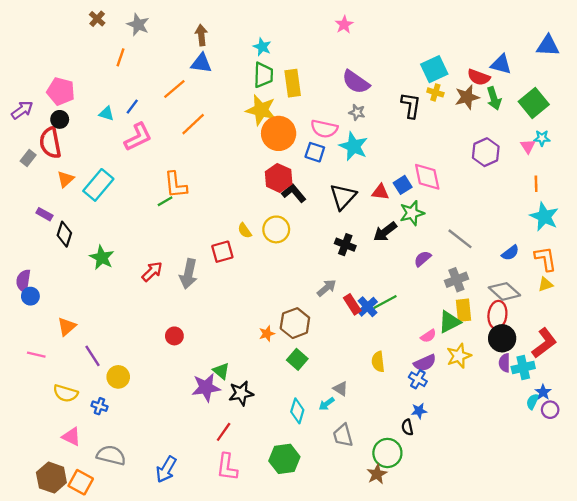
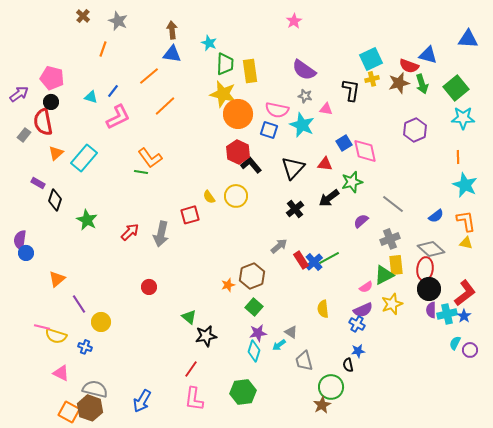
cyan star: (262, 47) -> (209, 43), moved
yellow cross: (435, 92) -> (372, 79), turned -32
cyan star: (542, 138) -> (463, 118), size x1.6
pink triangle: (528, 146) -> (326, 109), moved, turned -48
orange L-shape: (176, 185) -> (150, 158), turned -30
blue square: (403, 185) -> (344, 143), moved
green line: (165, 201) -> (141, 172), turned 40
black cross: (345, 245) -> (295, 209), turned 30
yellow triangle: (545, 284) -> (466, 243), turned 32
pink line: (36, 355) -> (42, 327), moved
purple star: (206, 387) -> (258, 333), moved, size x0.7
blue star: (543, 392) -> (464, 316), moved
gray trapezoid: (343, 435) -> (304, 361), moved
brown hexagon: (51, 478) -> (90, 408), moved

